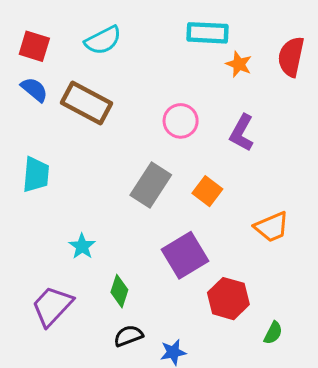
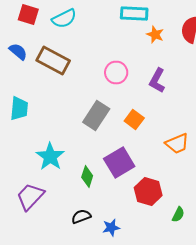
red square: (34, 46) -> (28, 14), moved
cyan star: (82, 246) -> (50, 156), size x1.6
green diamond: (119, 291) -> (87, 176), moved

